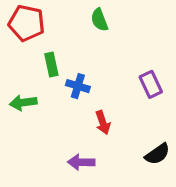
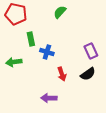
green semicircle: (99, 20) -> (60, 12), turned 64
black semicircle: (157, 154) -> (88, 74), moved

